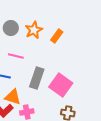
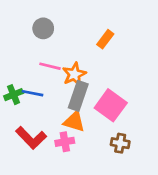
orange star: (34, 30) -> (74, 74), moved
orange triangle: (13, 97) -> (74, 122), moved

